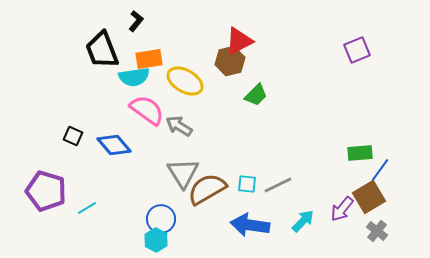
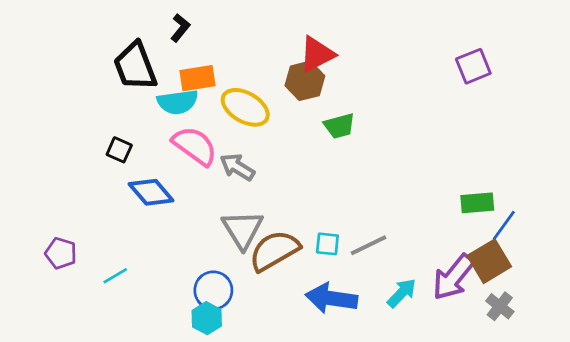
green trapezoid: (256, 95) -> (339, 126), turned 30
black square: (73, 136) -> (119, 150), moved
purple pentagon: (46, 191) -> (61, 253), size x0.6
purple arrow: (342, 209) -> (453, 277), size x1.4

